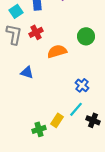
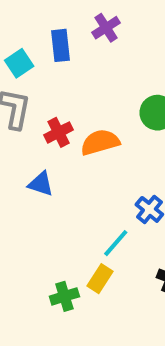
red cross: (36, 32) -> (59, 132), moved
cyan line: (76, 109) -> (116, 243), moved

